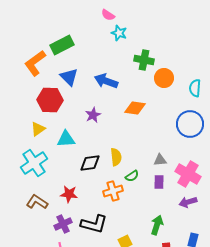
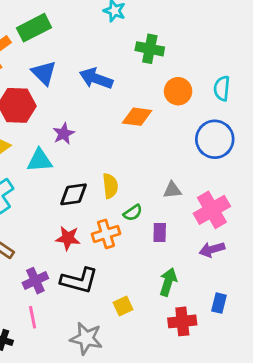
orange circle: (164, 78) -> (178, 91), moved
purple star: (93, 115) -> (64, 134), moved
pink cross: (188, 174) -> (212, 210), turned 30
purple rectangle: (159, 182) -> (160, 232), moved
red star: (69, 194) -> (68, 238), moved

